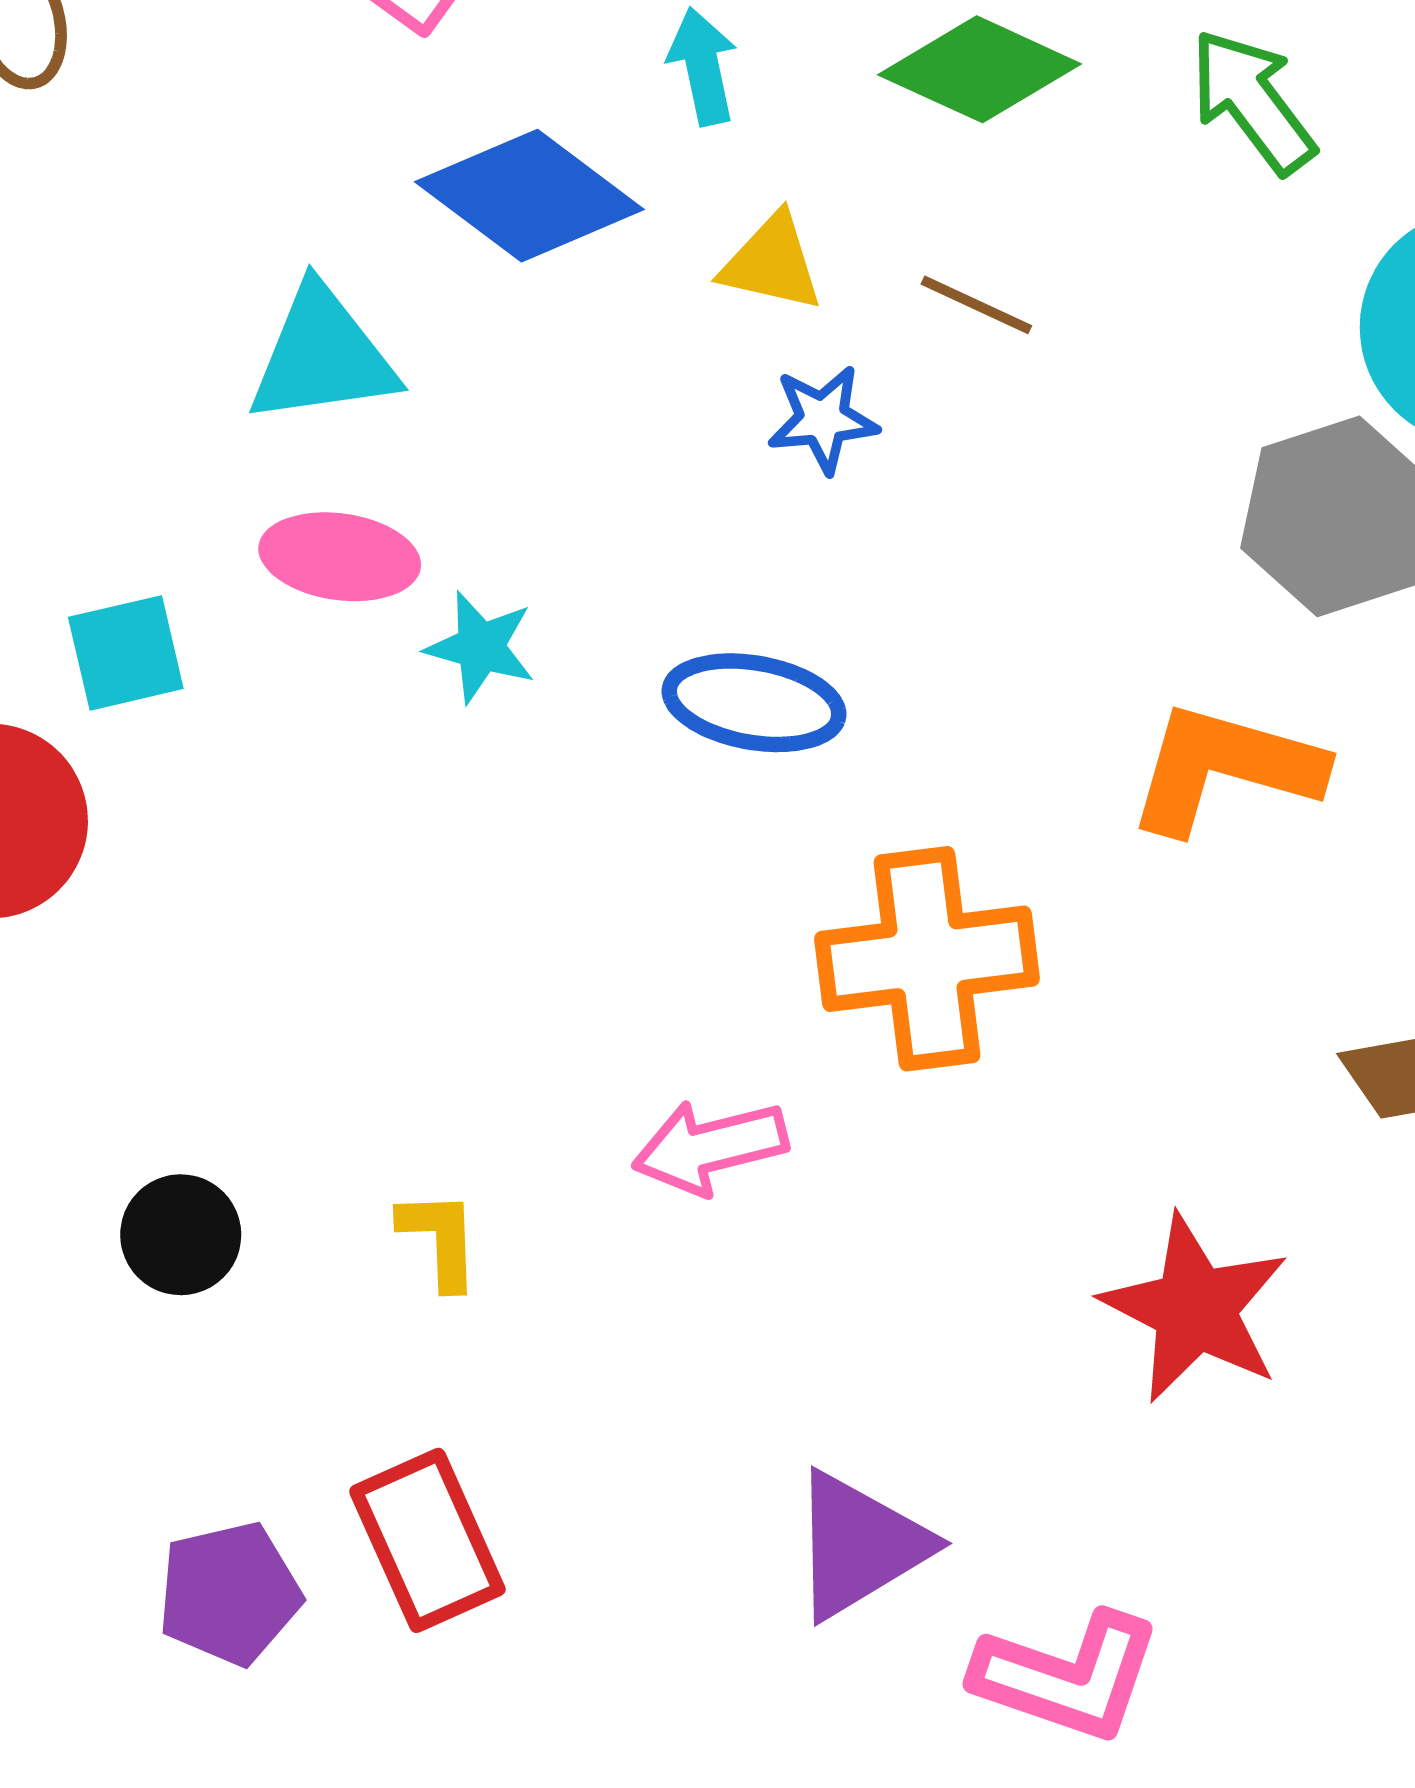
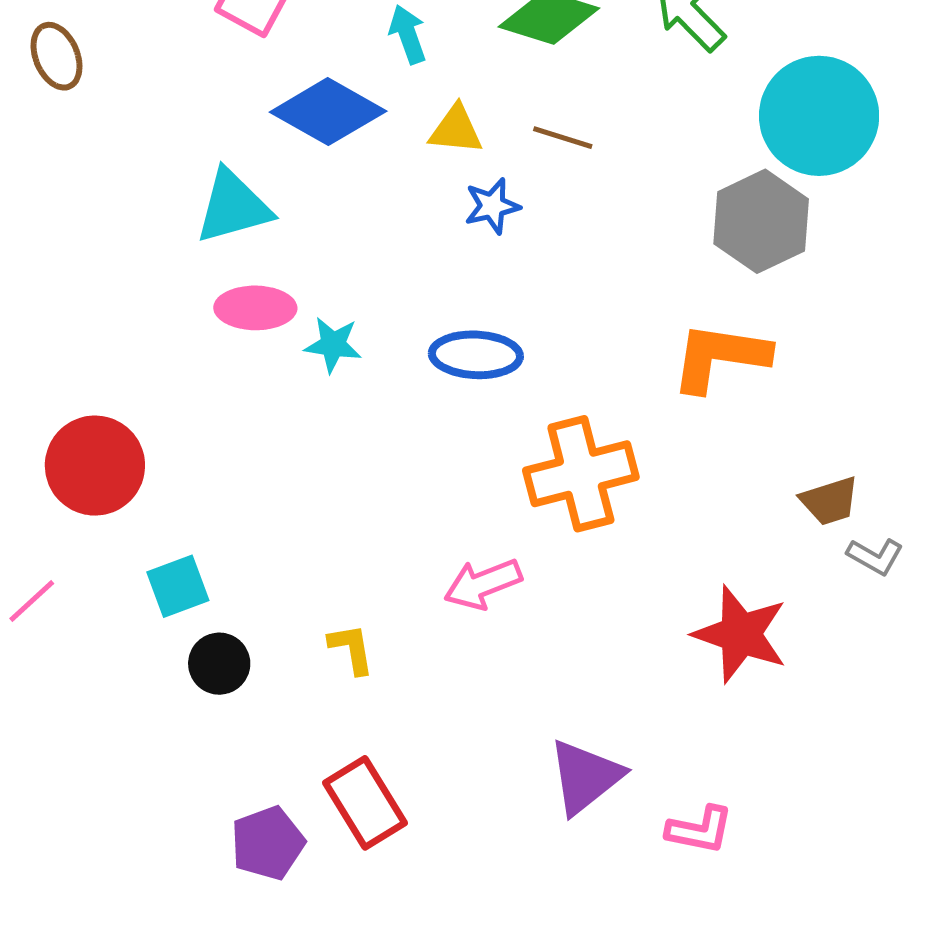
cyan square: (126, 653) -> (178, 586), moved
pink L-shape: (1067, 1676) -> (700, 830), size x0.7

